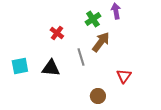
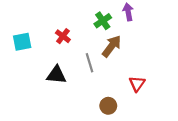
cyan square: (20, 66) -> (22, 42), moved

